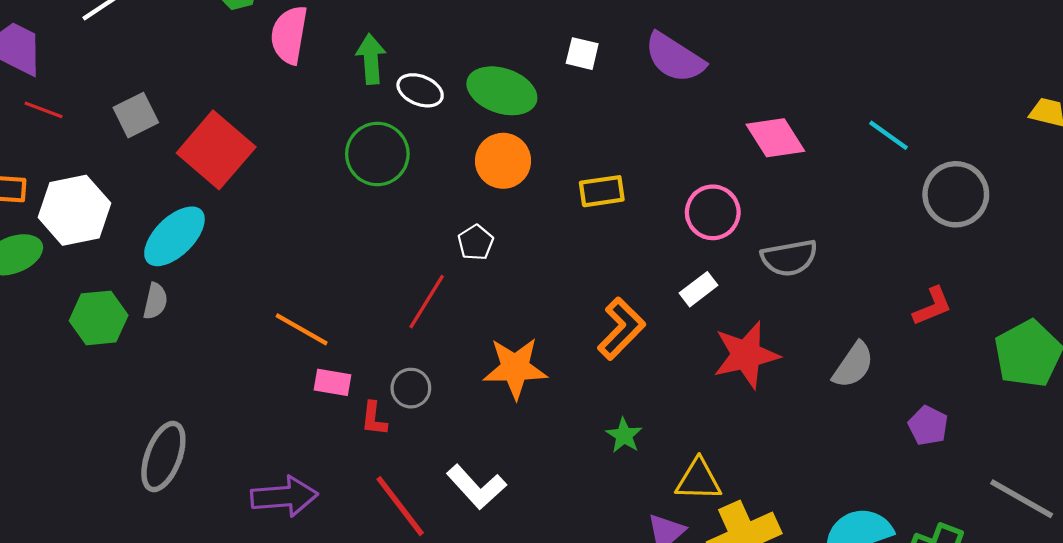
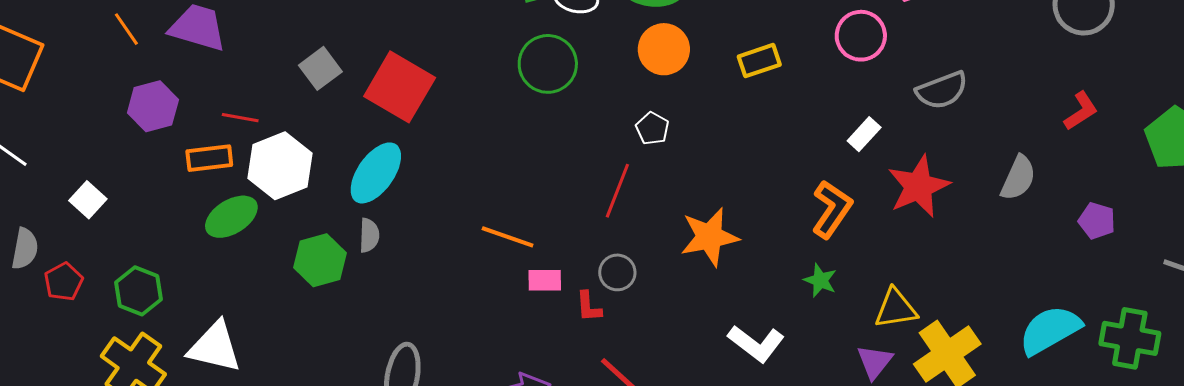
red line: (44, 110) -> (240, 118), moved
pink circle: (713, 212) -> (861, 36), moved
orange L-shape: (621, 329) -> (832, 209), moved
white L-shape: (476, 487) -> (756, 344), moved

